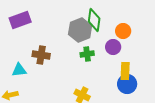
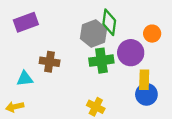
orange circle: (123, 31) -> (152, 34), moved
purple circle: (113, 47) -> (131, 53), size x1.5
green cross: (87, 54) -> (101, 61), size x1.5

